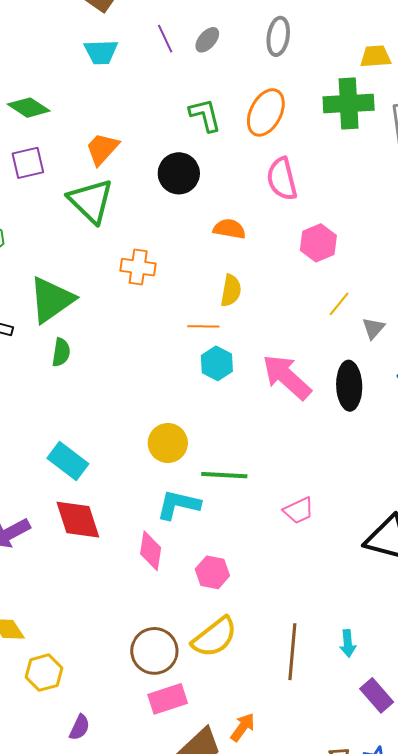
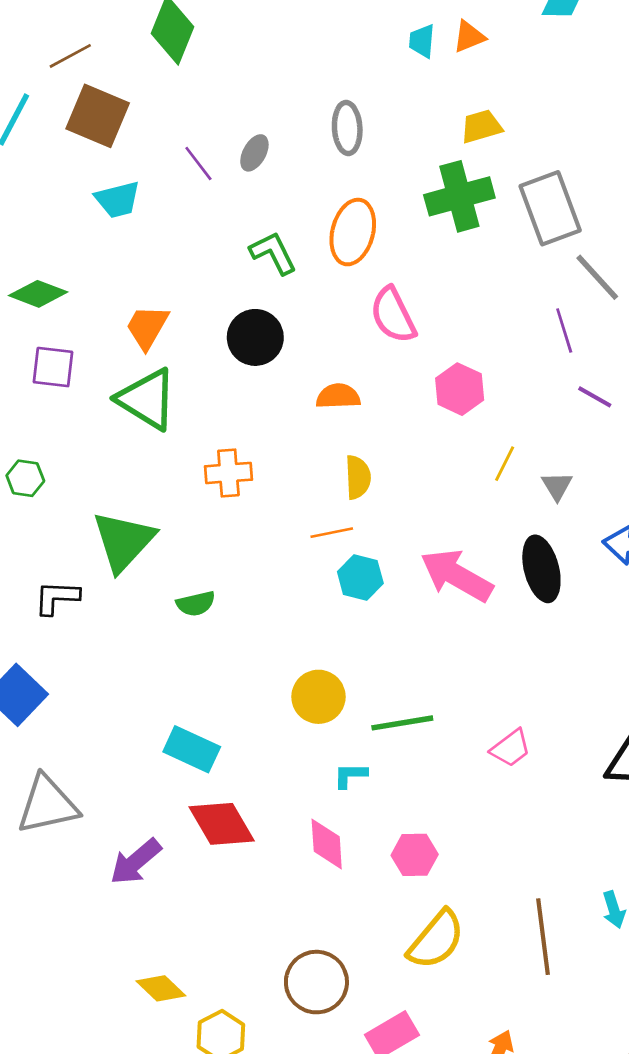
purple square: (28, 163) -> (53, 367), turned 32
green semicircle: (61, 352) -> (196, 604), moved, turned 80
cyan L-shape: (178, 505) -> (350, 775), size x0.6
brown circle: (154, 651) -> (316, 982), moved

